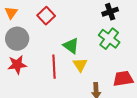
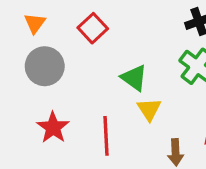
red star: (17, 65) -> (53, 128), moved, turned -30
red line: (54, 67) -> (106, 136), moved

